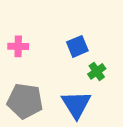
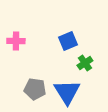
gray pentagon: (25, 101) -> (35, 89), moved, size x0.7

